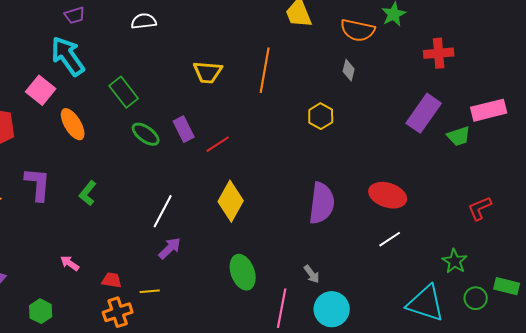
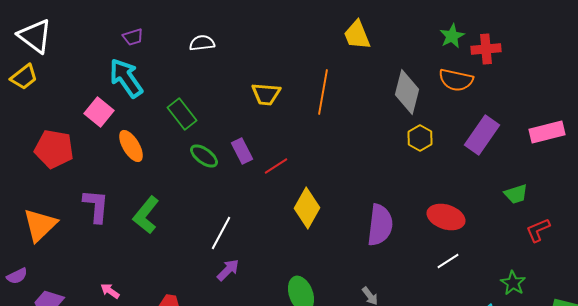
orange semicircle: (358, 30) -> (456, 80), moved
red cross: (439, 53) -> (486, 49), moved
gray diamond: (349, 70) -> (407, 92), size x2.0
yellow hexagon: (321, 116) -> (420, 138), moved
green trapezoid: (459, 136) -> (516, 194), moved
green L-shape: (88, 193) -> (146, 215), size x1.5
yellow diamond: (231, 201) -> (307, 208), moved
pink arrow: (70, 263) -> (110, 291), moved

